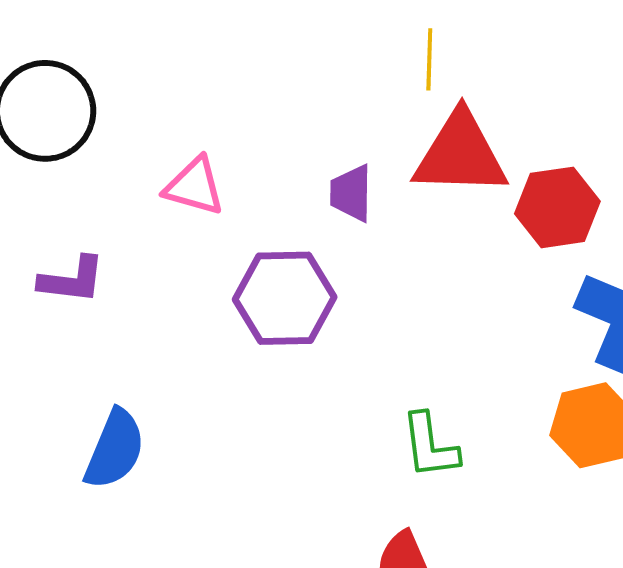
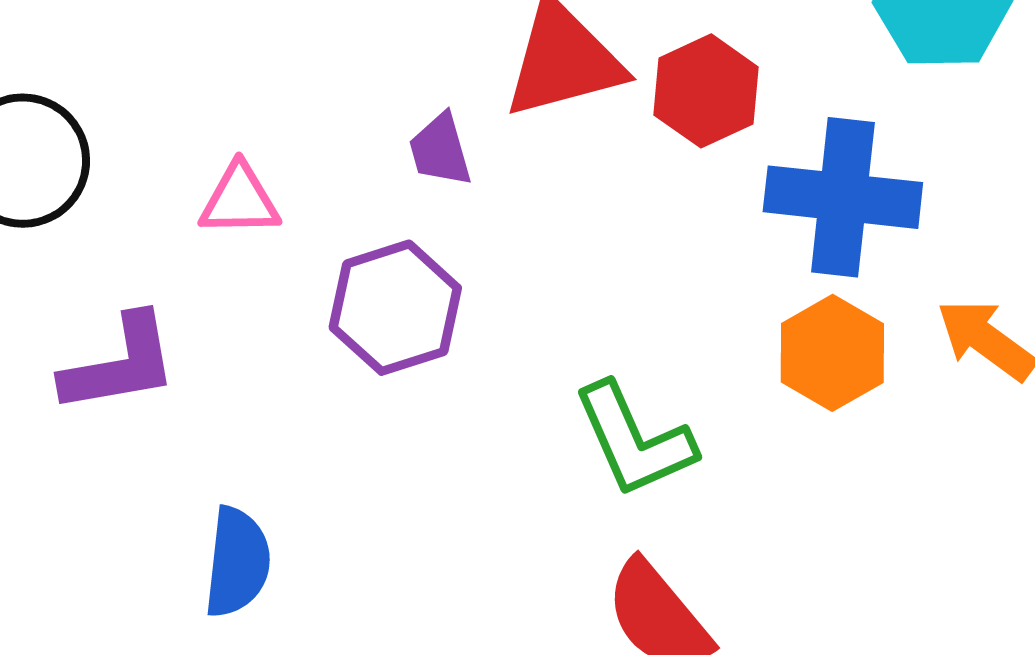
purple L-shape: (72, 280) -> (120, 364), size x1.4
green L-shape: (430, 446) -> (634, 440), size x1.4

